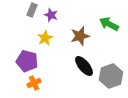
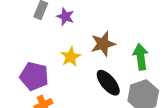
green arrow: (109, 24) -> (141, 57), moved, turned 54
yellow star: (45, 38) -> (71, 57), moved

